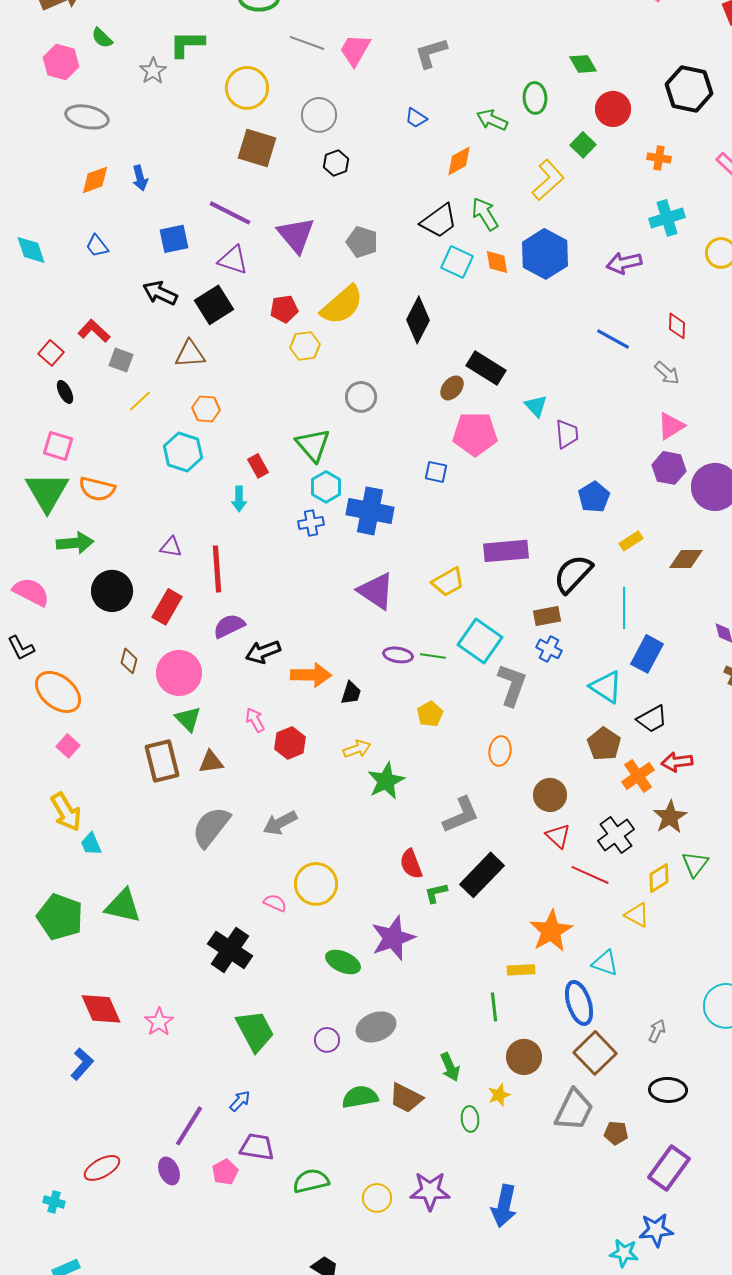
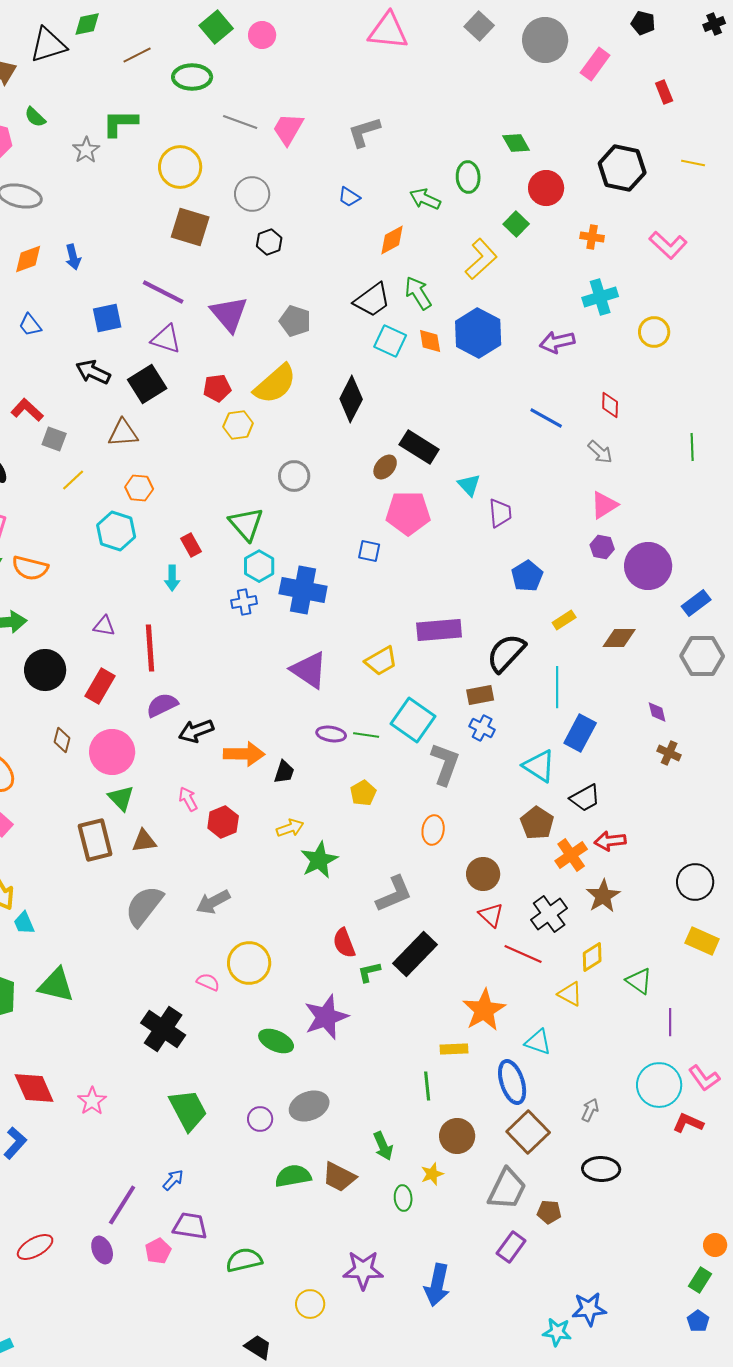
purple hexagon: (669, 468) -> (602, 547), size x0.7
green triangle: (695, 864) -> (639, 981), moved, turned -32
purple rectangle: (669, 1168) -> (511, 1247), moved, size x0.7
yellow circle: (377, 1198) -> (310, 1304), moved

